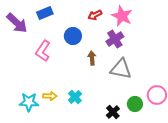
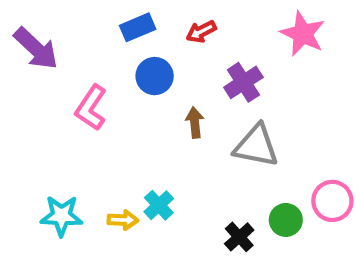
blue rectangle: (45, 13) -> (138, 27), moved
pink star: (122, 16) -> (303, 34), moved
yellow arrow: (50, 96) -> (123, 220), moved

